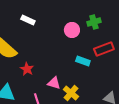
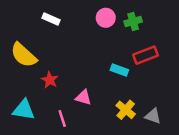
pink circle: (72, 30) -> (106, 18), moved
yellow cross: (71, 93) -> (126, 110), moved

